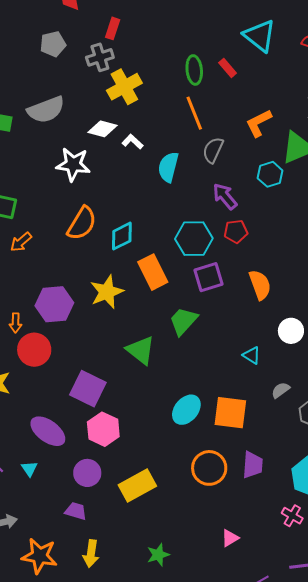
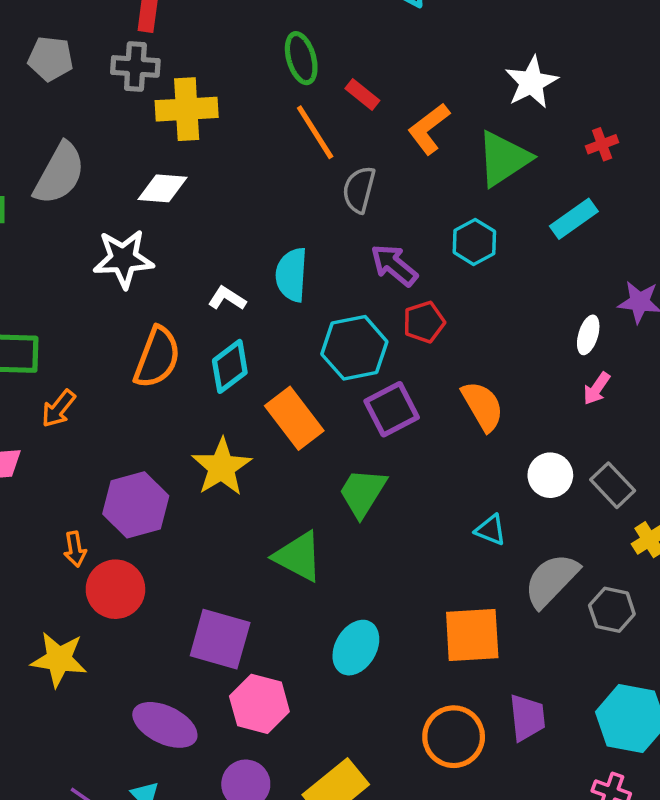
gray pentagon: (53, 44) -> (50, 59), turned 30
gray cross: (100, 57) -> (135, 66), turned 32
red rectangle: (228, 68) -> (362, 95), moved
yellow cross: (124, 87) -> (187, 109), turned 36
gray semicircle: (46, 110) -> (59, 174), turned -30
white L-shape: (132, 142) -> (227, 298), moved
cyan semicircle: (168, 167) -> (291, 275), moved
cyan hexagon: (270, 174) -> (474, 242), moved
gray semicircle: (281, 390) -> (551, 580), size x1.8
cyan ellipse: (186, 410) -> (356, 648), moved

